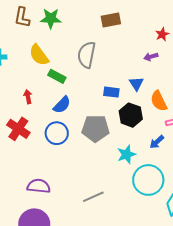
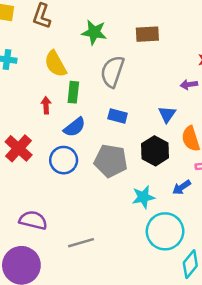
green star: (51, 18) -> (94, 32), moved
green rectangle: (57, 76) -> (73, 92), turned 60
blue rectangle: (111, 92) -> (118, 116), moved
red arrow: (28, 97) -> (46, 105), moved
gray line: (93, 197) -> (81, 243), moved

